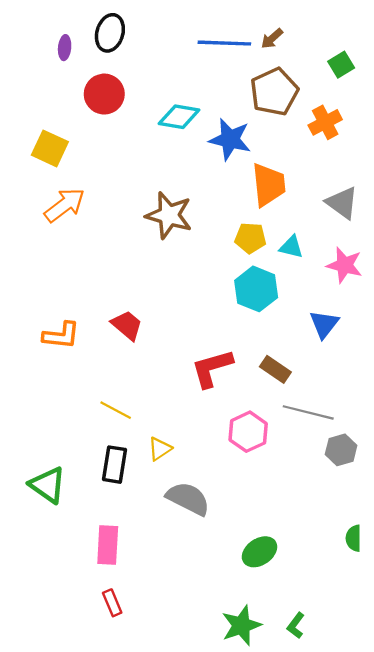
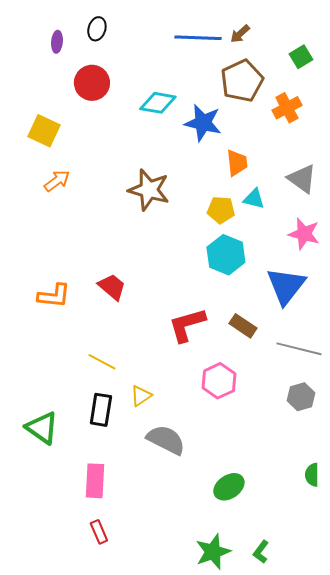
black ellipse: (110, 33) -> (97, 29), size x0.7
orange trapezoid: (269, 185) -> (237, 163), size x0.7
orange arrow: (65, 205) -> (57, 181), size x0.7
cyan triangle: (291, 247) -> (254, 199), moved
blue triangle: (324, 324) -> (286, 286), size x1.5
gray line: (308, 412) -> (299, 349), moved

